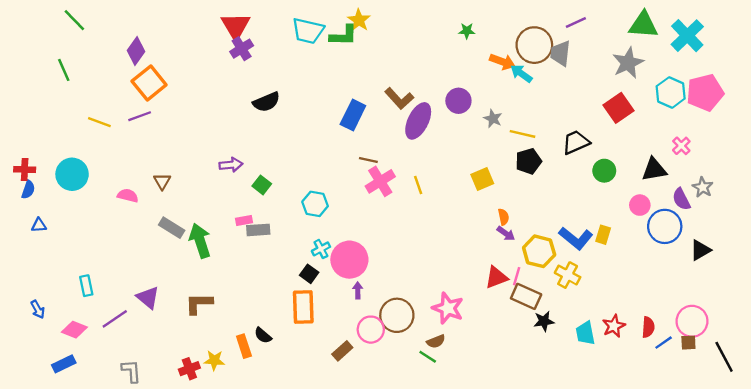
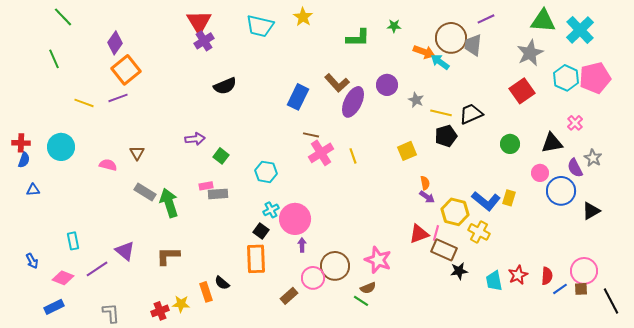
green L-shape: (343, 36) -> (358, 38), moved
black trapezoid: (576, 142) -> (471, 114), moved

